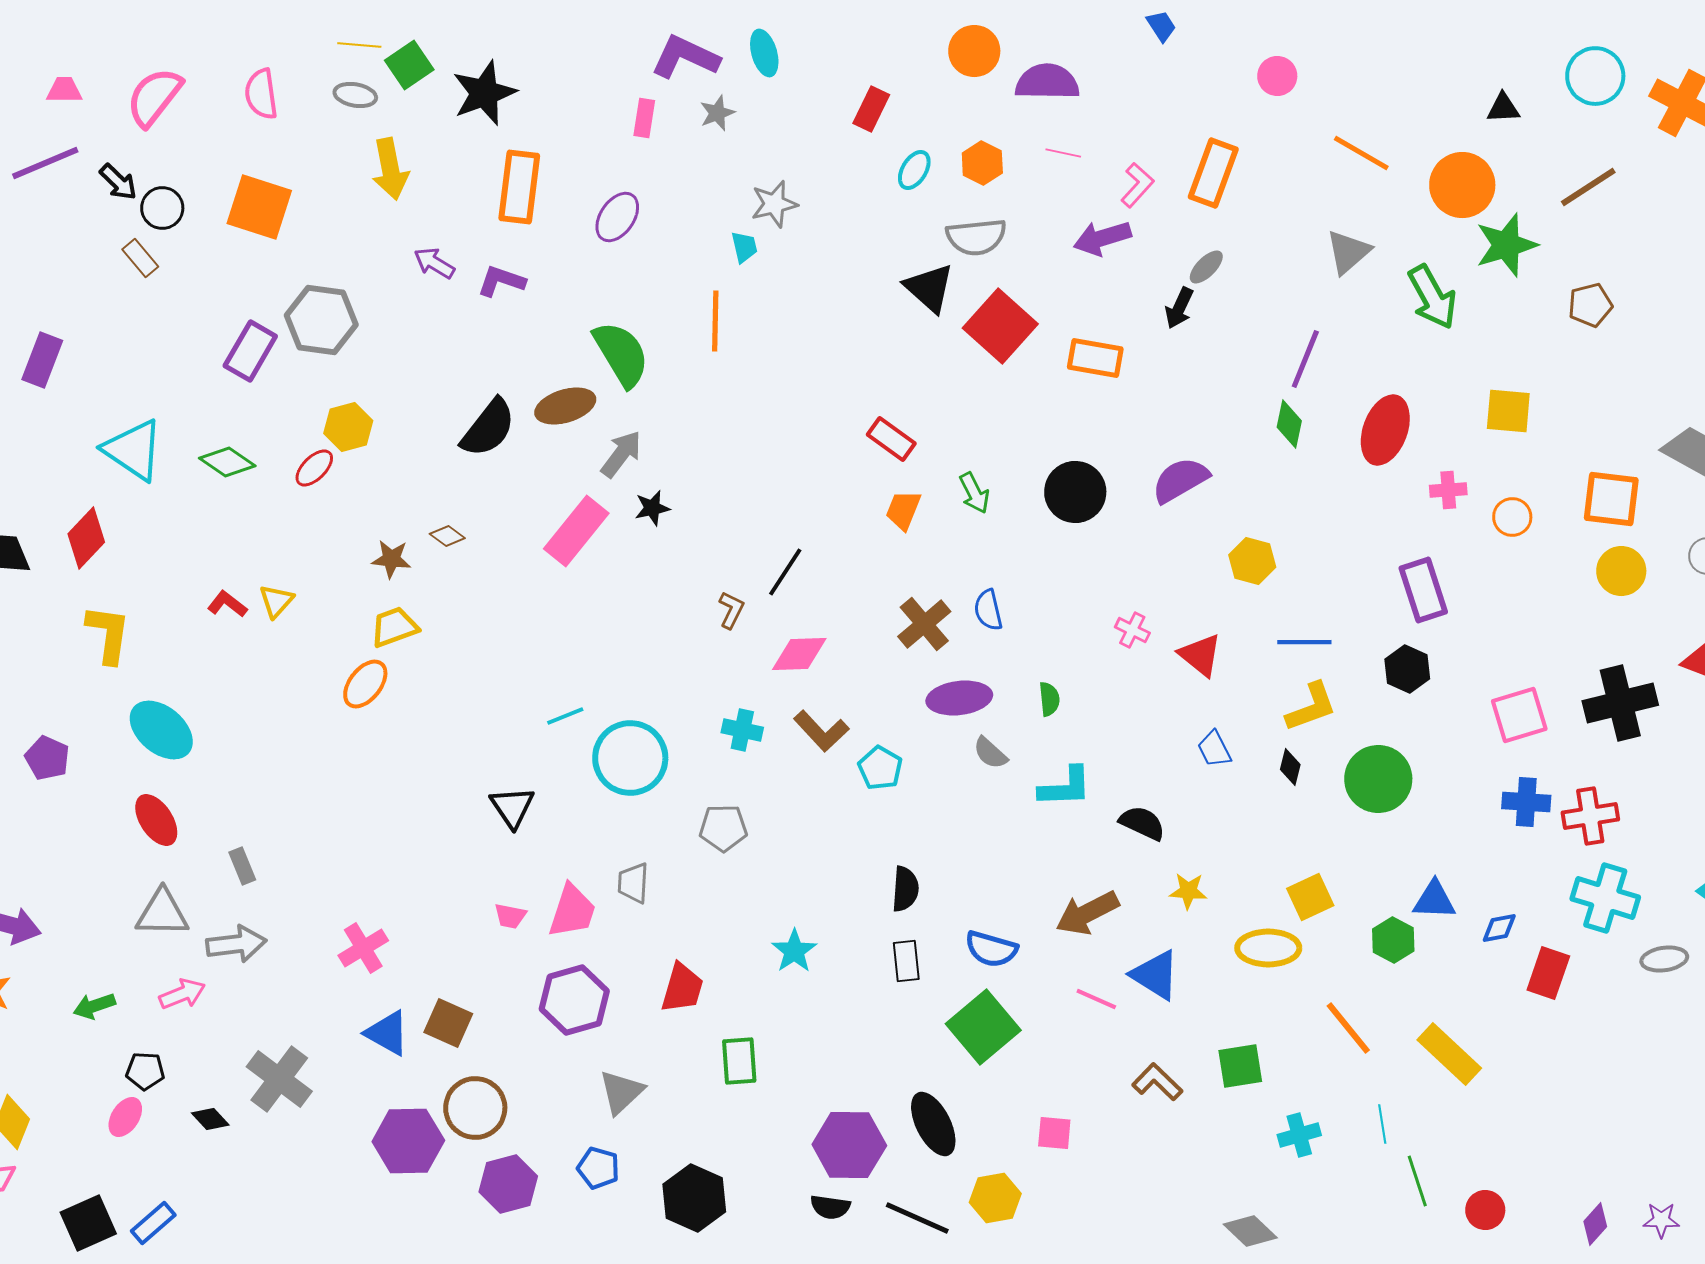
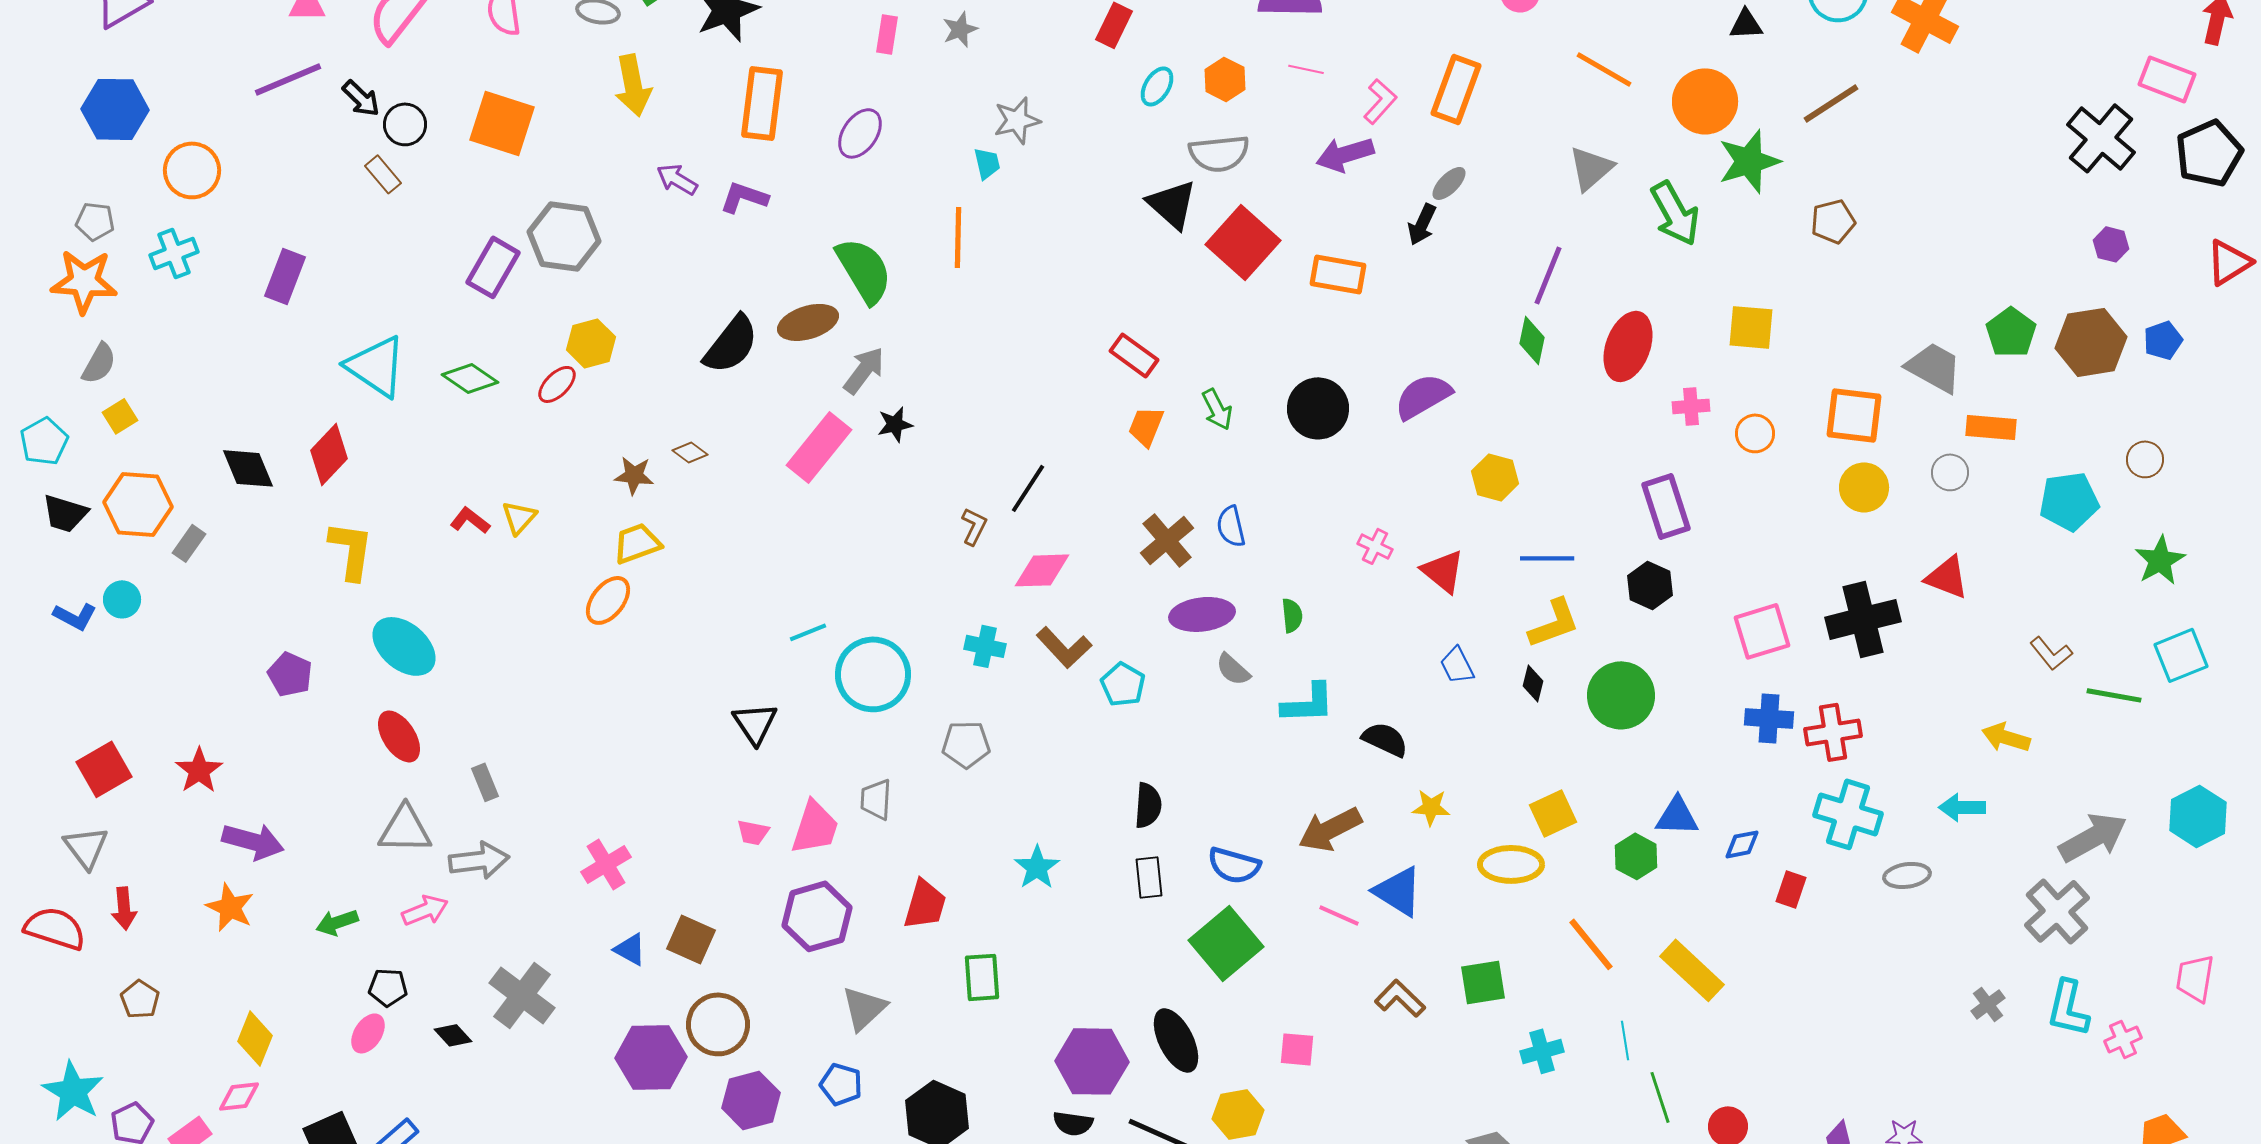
red rectangle: (1548, 973) -> (1791, 889), size x0.7
blue triangle: (387, 1033) -> (630, 949), size x0.7

